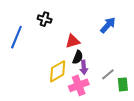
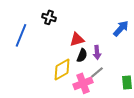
blue arrow: (108, 25) -> (121, 28), moved
purple arrow: (84, 67) -> (97, 52), moved
gray line: (108, 74) -> (97, 72), moved

